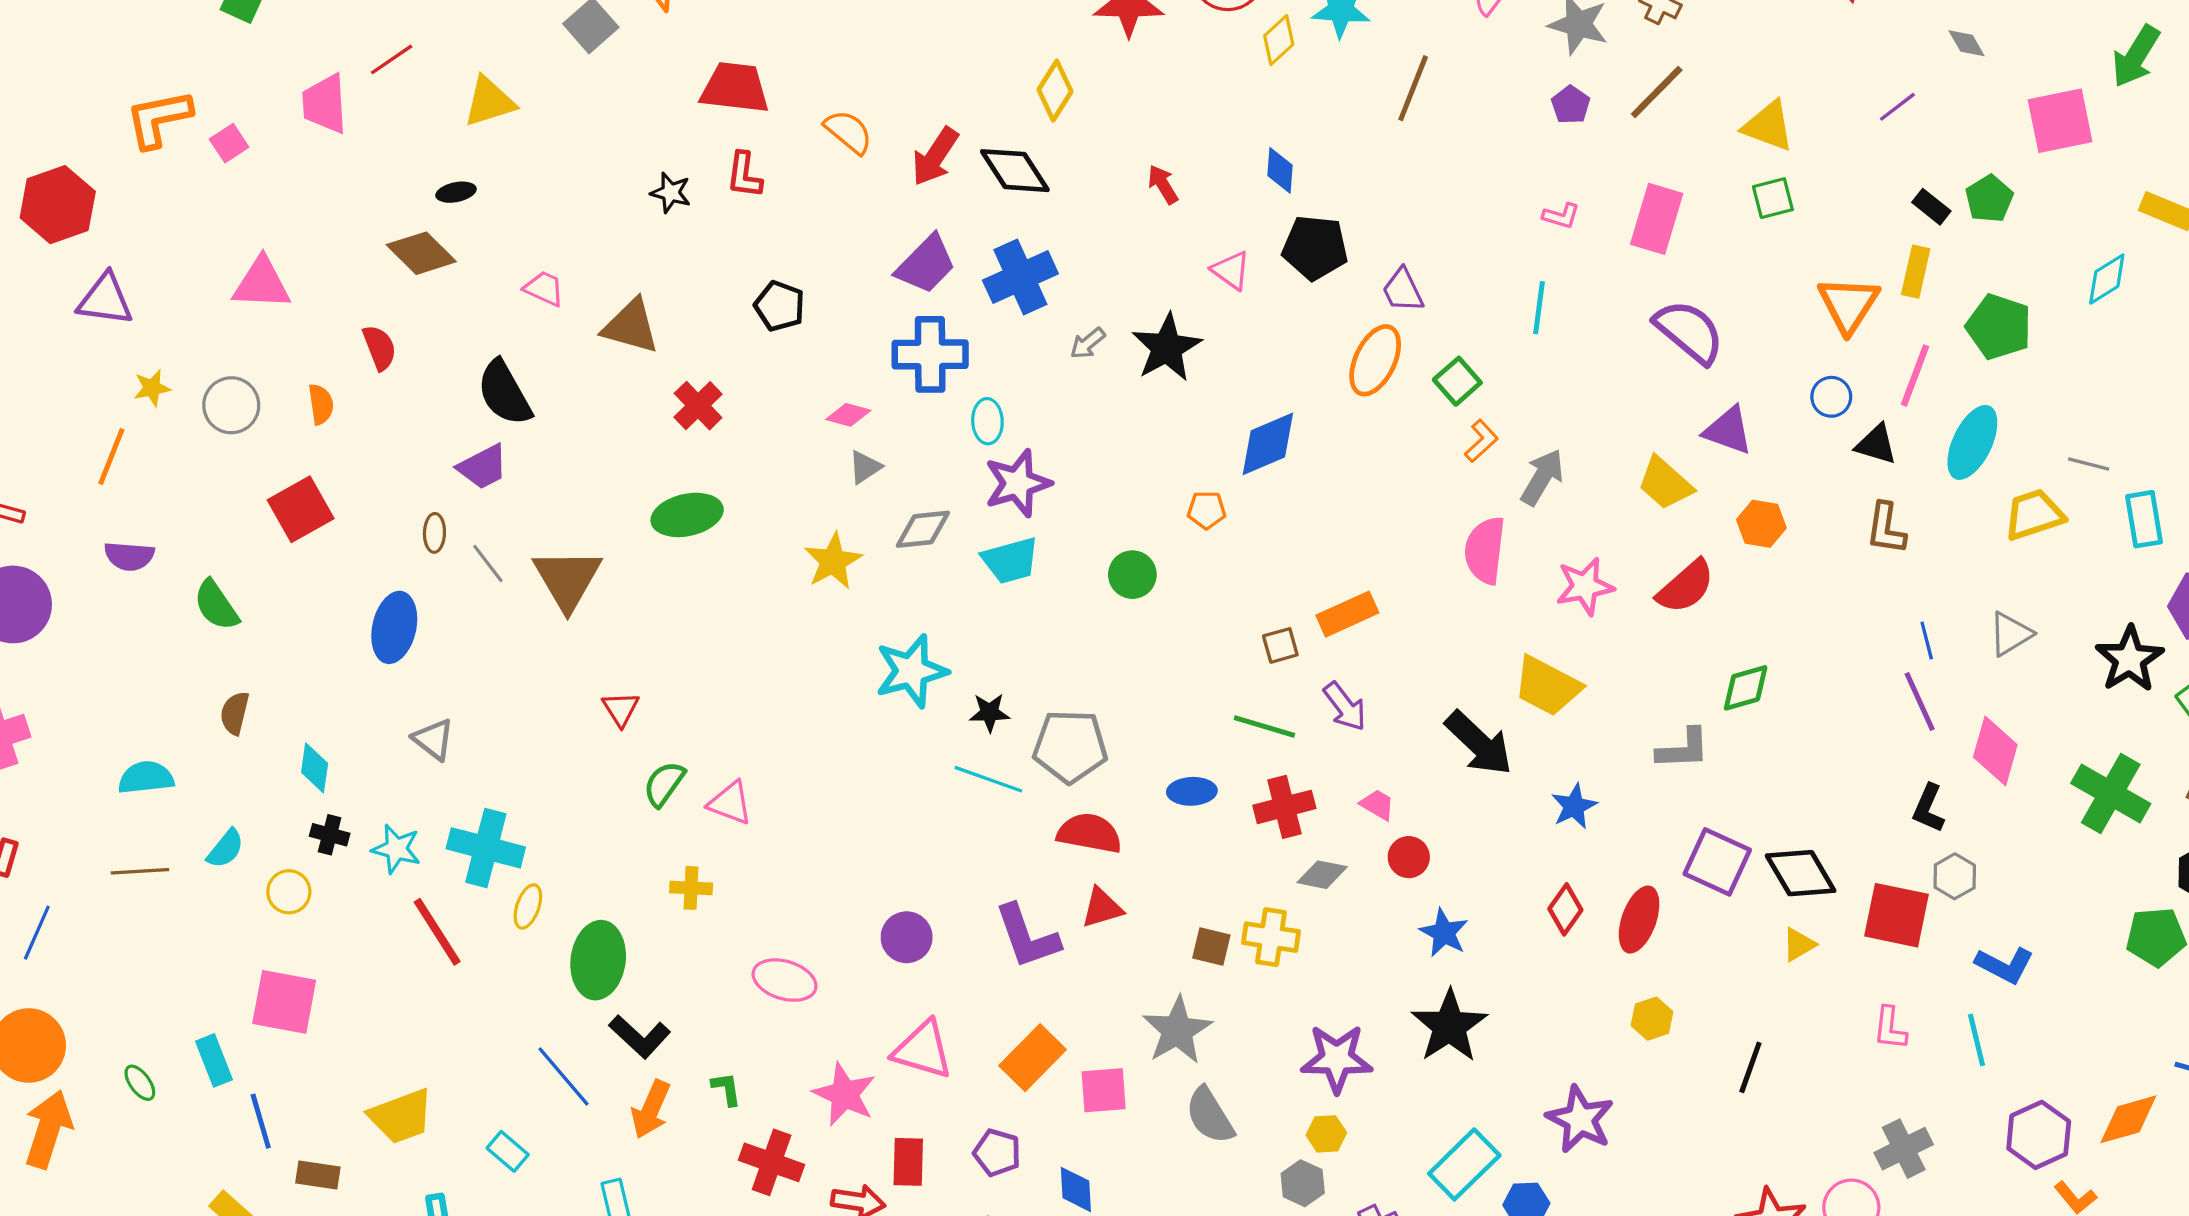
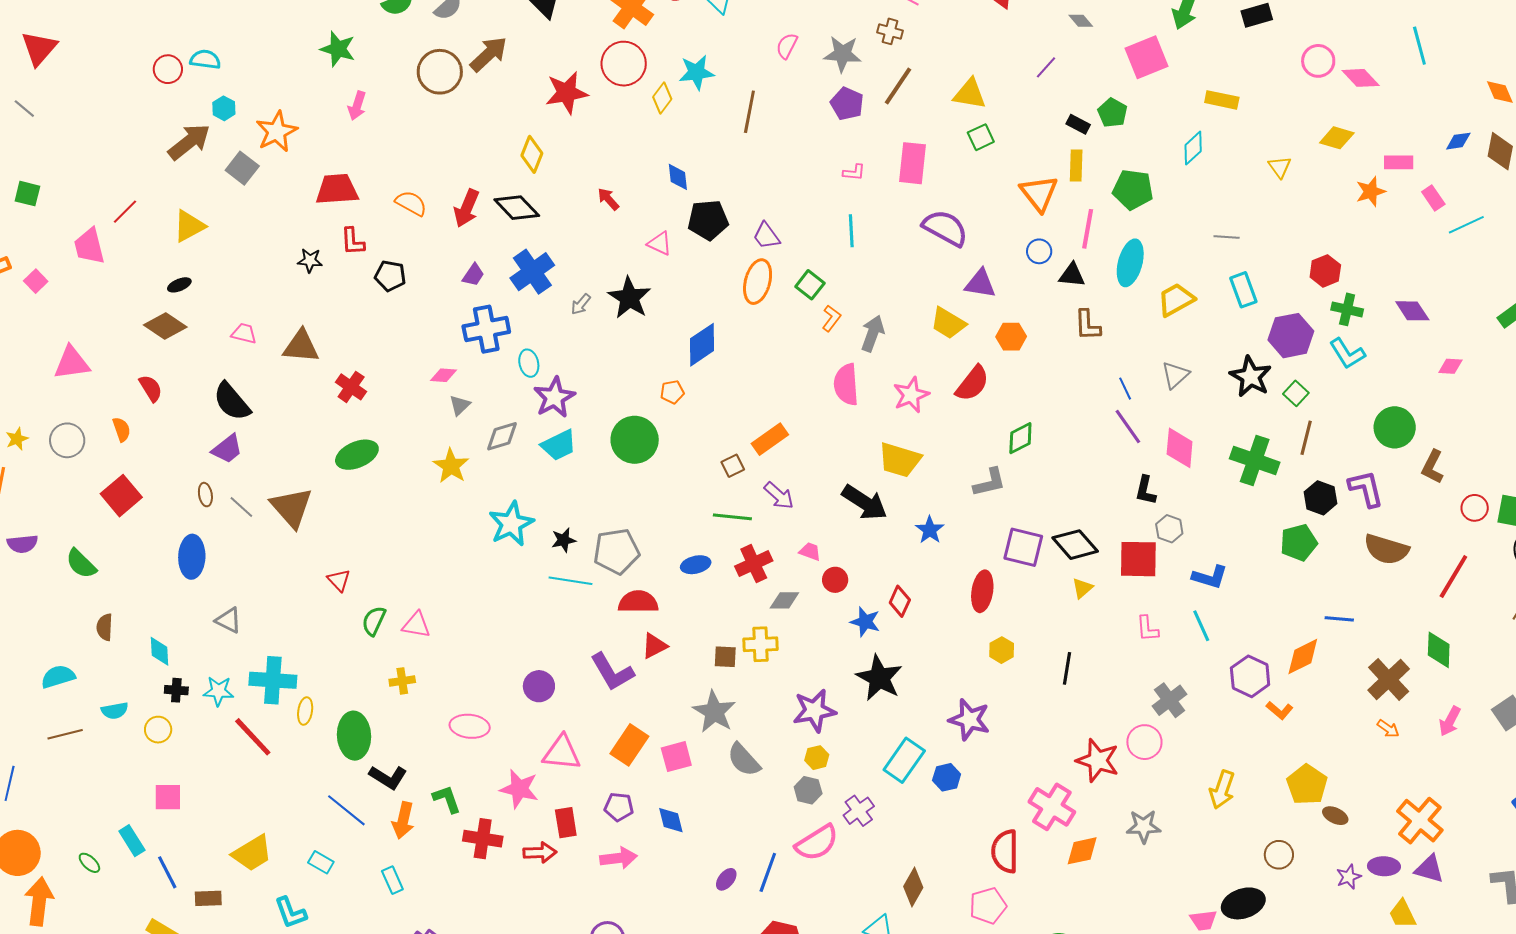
purple pentagon: (1571, 105) -> (847, 104), size x1.4
purple trapezoid: (926, 264) -> (473, 275), size x0.6
black pentagon: (780, 306) -> (390, 276), moved
gray line: (2089, 464) -> (1227, 237), moved
green circle: (1132, 575) -> (635, 440), size x1.6
cyan semicircle: (226, 849) -> (115, 711), turned 52
red diamond: (1565, 909) -> (900, 601), moved
pink square: (284, 1002) -> (168, 797), size x0.7
green L-shape: (726, 1089) -> (447, 799), size x1.4

